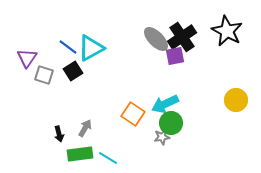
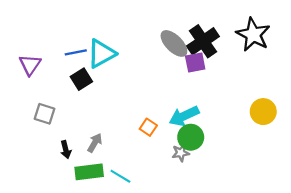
blue line: (68, 47) -> (76, 52), turned -48
gray square: (44, 75) -> (45, 114), moved
orange square: (133, 114) -> (148, 127), size x0.7

